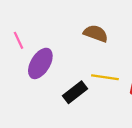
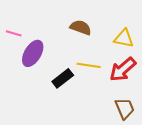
pink line: (18, 40) -> (14, 33), turned -49

